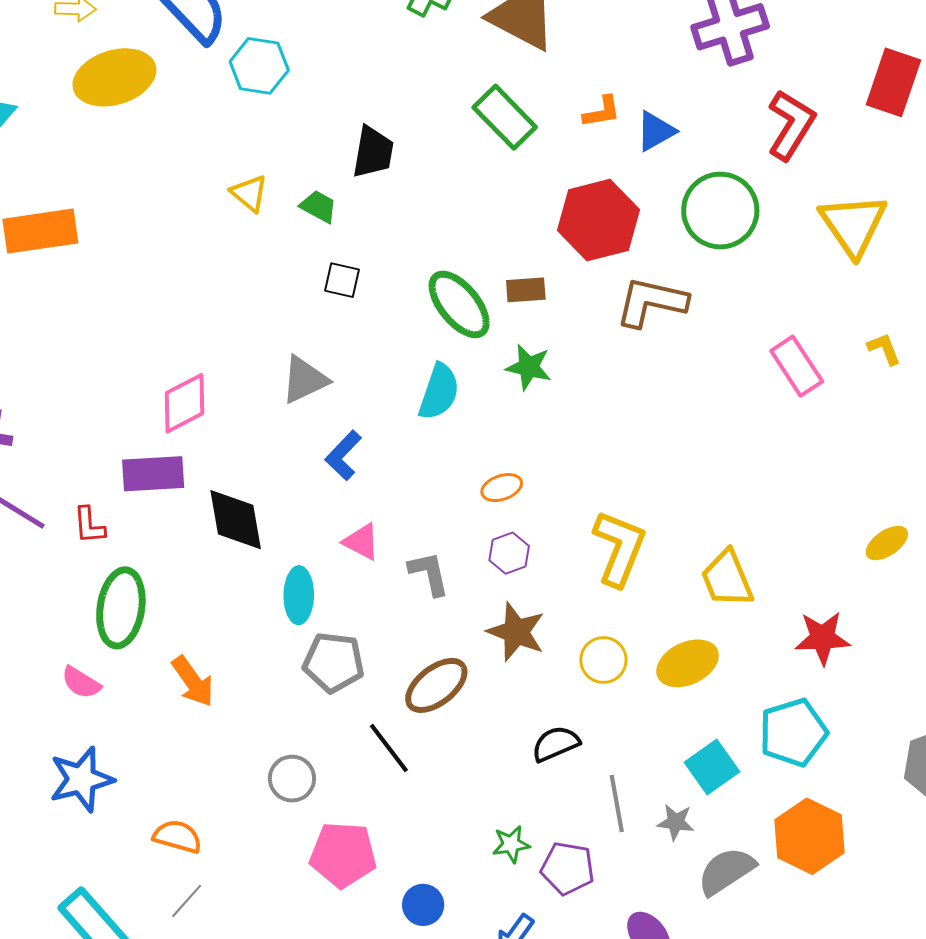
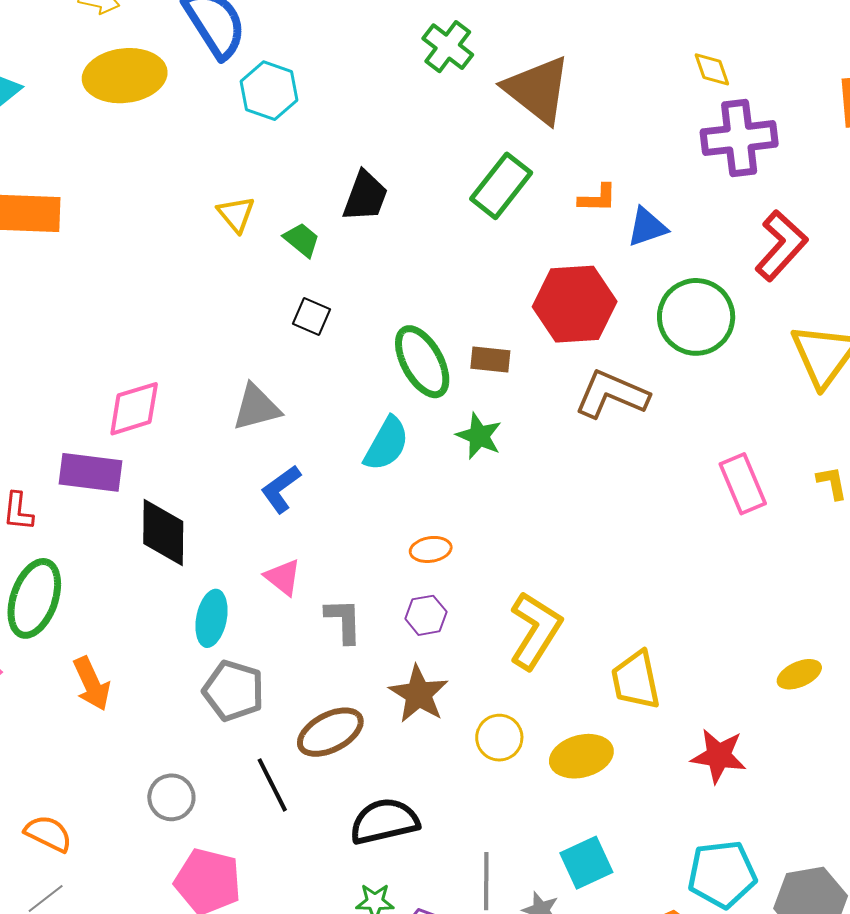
green rectangle: (505, 117) -> (501, 186), turned 72
cyan pentagon: (793, 732) -> (722, 874), moved
black semicircle: (556, 744) -> (384, 821), moved, size x1.4

